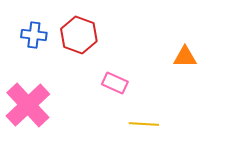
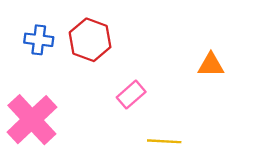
pink rectangle: (115, 83) -> (131, 95), turned -65

